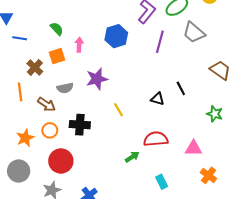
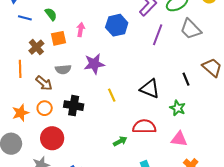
green semicircle: (57, 29) -> (51, 14), moved
black line: (181, 88) -> (186, 79), moved
black triangle: (158, 99) -> (150, 89), size x1.5
green star: (215, 114) -> (178, 108), moved

